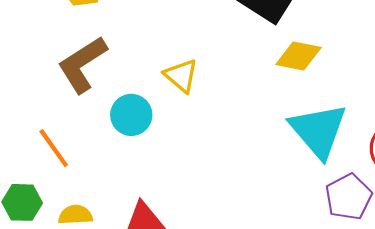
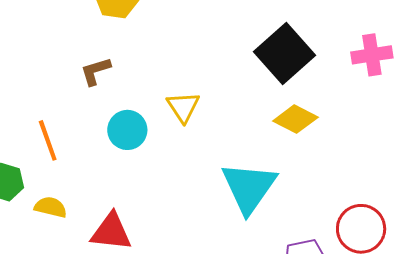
brown L-shape: (82, 64) -> (95, 71), size x0.6
cyan triangle: (318, 131) -> (249, 187), moved

